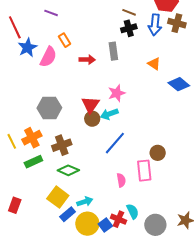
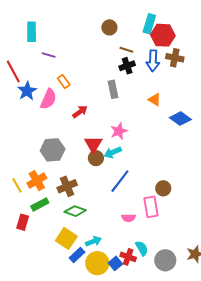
red arrow: (87, 60) -> (80, 112), moved, turned -35
pink semicircle: (121, 180) -> (128, 218), turned 104
red rectangle: (15, 205) -> (23, 222), moved

